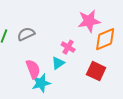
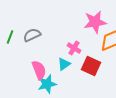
red square: (96, 71) -> (91, 66), moved

